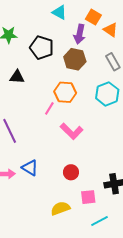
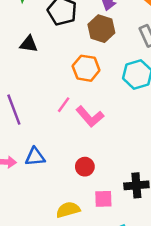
pink line: (49, 108) -> (64, 105), moved
blue triangle: (30, 168) -> (35, 157), turned -42

